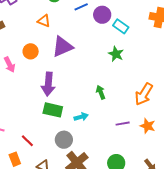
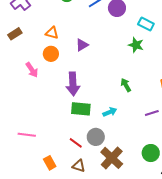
orange triangle: (44, 21) -> (52, 33), moved
cyan rectangle: (121, 26) -> (146, 24), moved
purple triangle: (62, 47) -> (82, 45), size x0.6
red line: (27, 141) -> (76, 143), moved

